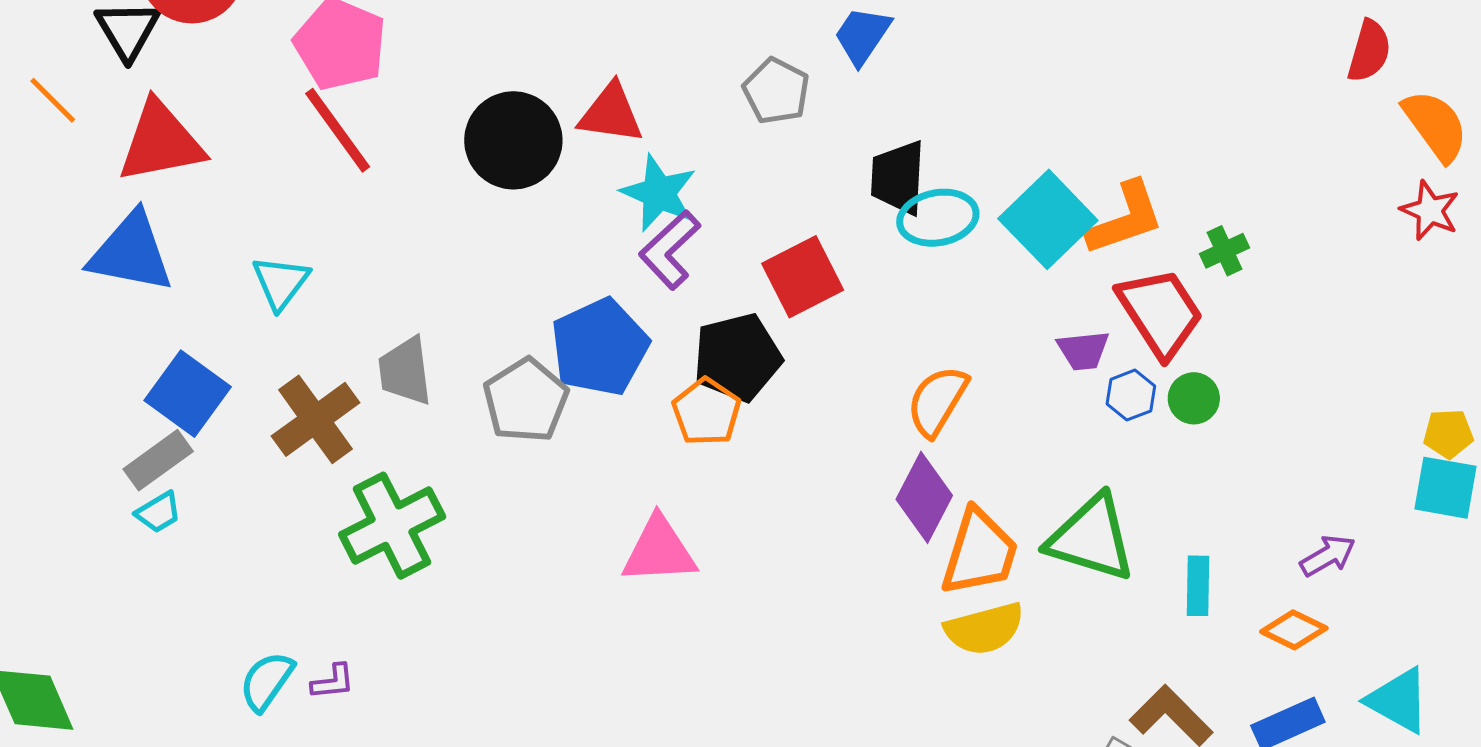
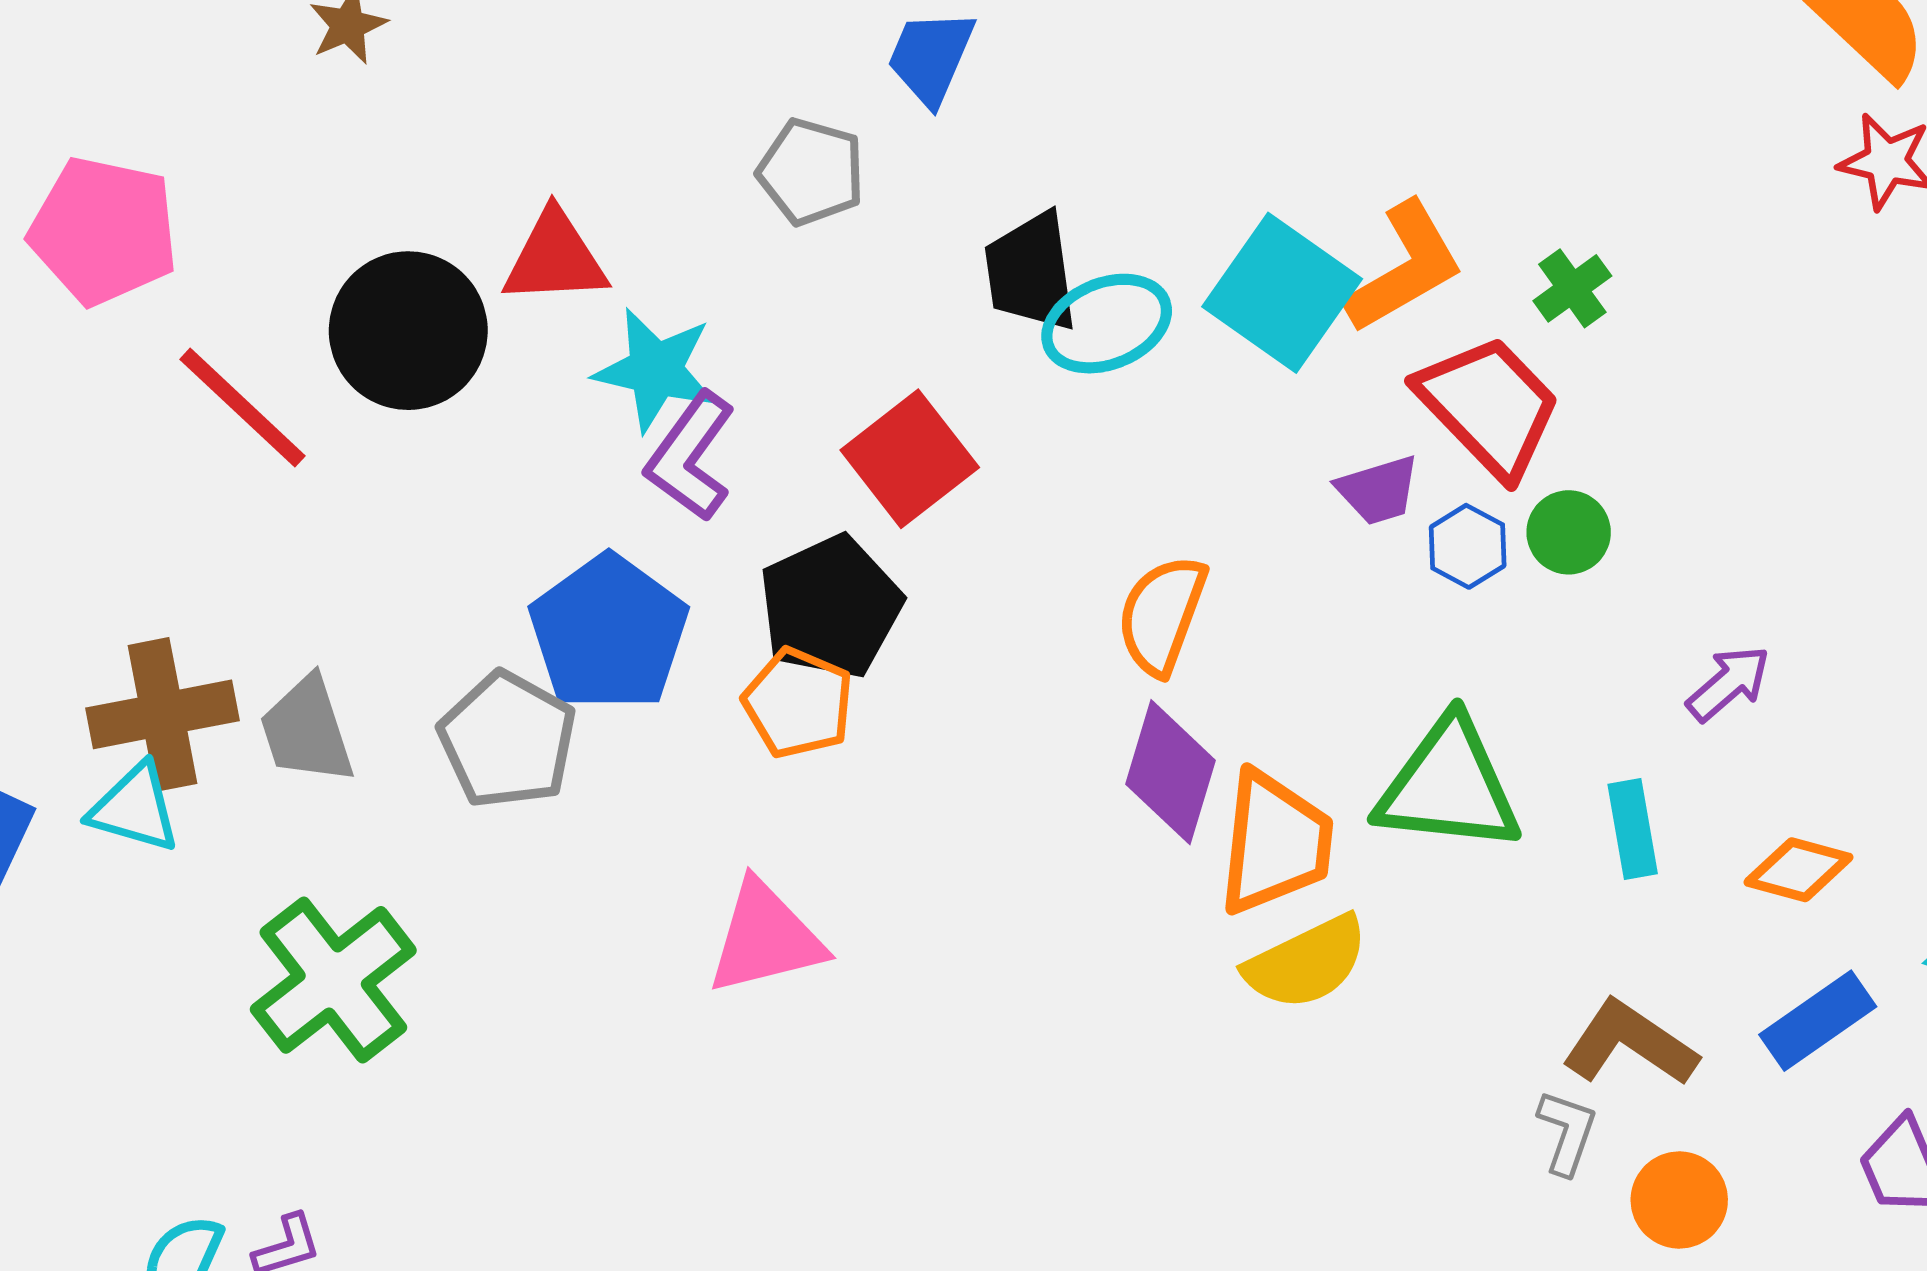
red line: (338, 130) -> (242, 408), moved
cyan triangle: (281, 282) -> (135, 808), moved, turned -40
brown cross: (315, 419) -> (162, 714), moved, turned 36
purple arrow: (1328, 556) -> (1728, 683), moved

